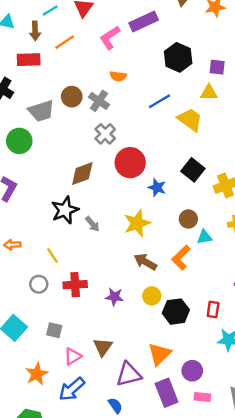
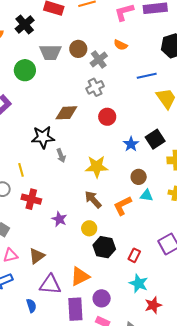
red circle: (130, 163) -> (107, 117), size x0.7
blue star: (157, 188) -> (131, 144), moved

